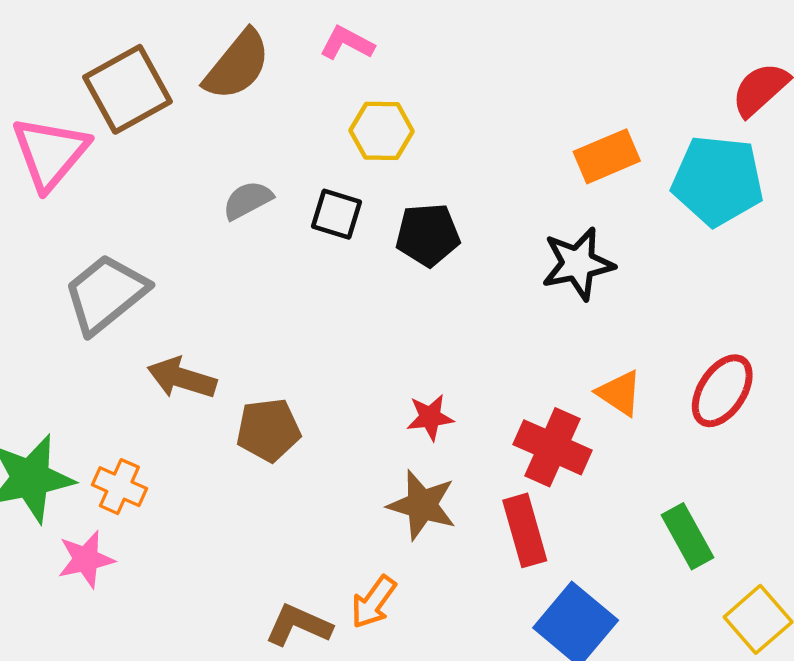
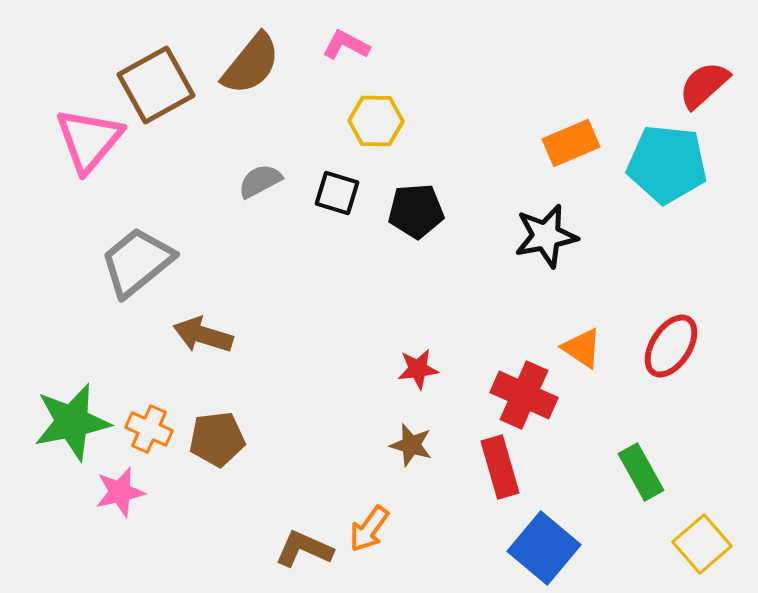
brown pentagon: (268, 430) -> (217, 439), moved
brown star: (422, 505) -> (411, 445), size x0.7

